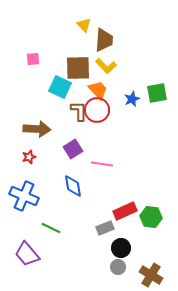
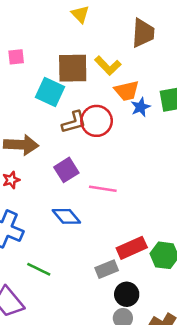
brown trapezoid: (104, 40) -> (143, 33), moved
orange trapezoid: (98, 90) -> (127, 91), moved, turned 120
brown L-shape: (79, 111) -> (74, 122), turned 75
blue diamond: (73, 186) -> (66, 216), turned -30

